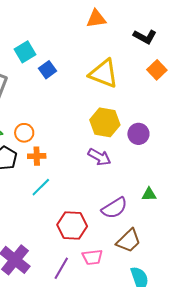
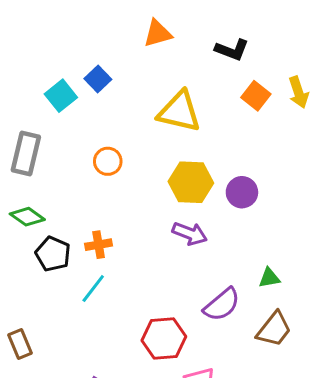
blue square: (47, 70) -> (98, 79), moved
orange circle: (24, 133) -> (108, 161), moved
cyan line: (41, 187) -> (93, 289), moved
brown trapezoid: (128, 241) -> (274, 329), moved

